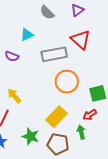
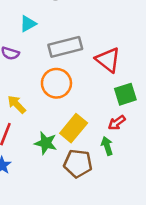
red triangle: (81, 40) -> (108, 60), moved
orange circle: (67, 82) -> (56, 83), moved
green star: (31, 136) -> (46, 143), moved

